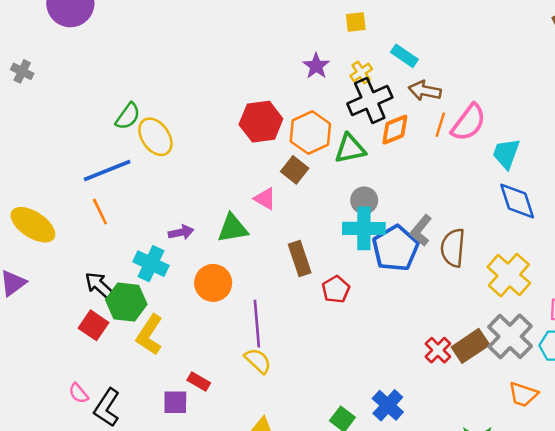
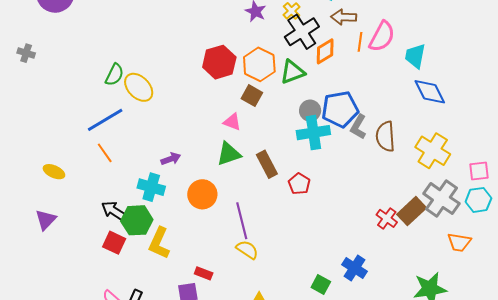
yellow ellipse: (33, 225) -> (54, 172), size x0.6
green triangle: (233, 228) -> (229, 154), moved
blue pentagon: (395, 248) -> (340, 109), moved, turned 30

